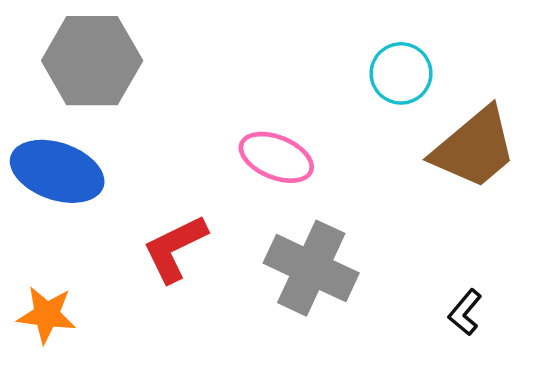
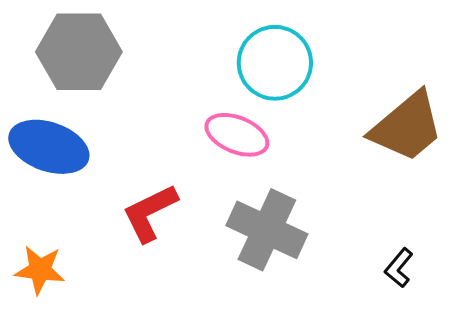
cyan circle: (401, 73) -> (275, 63), moved, size x1.4

